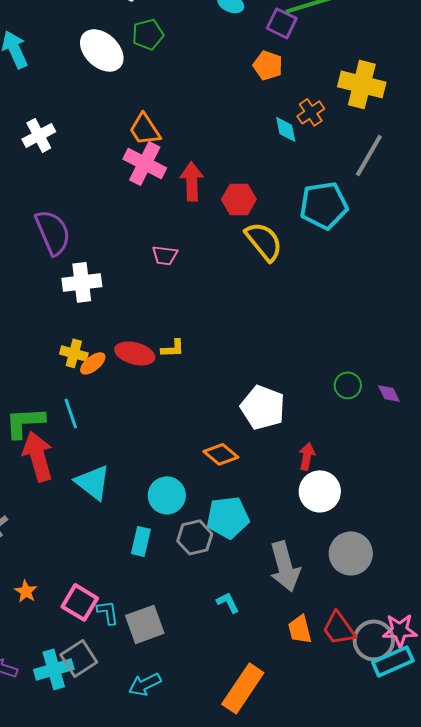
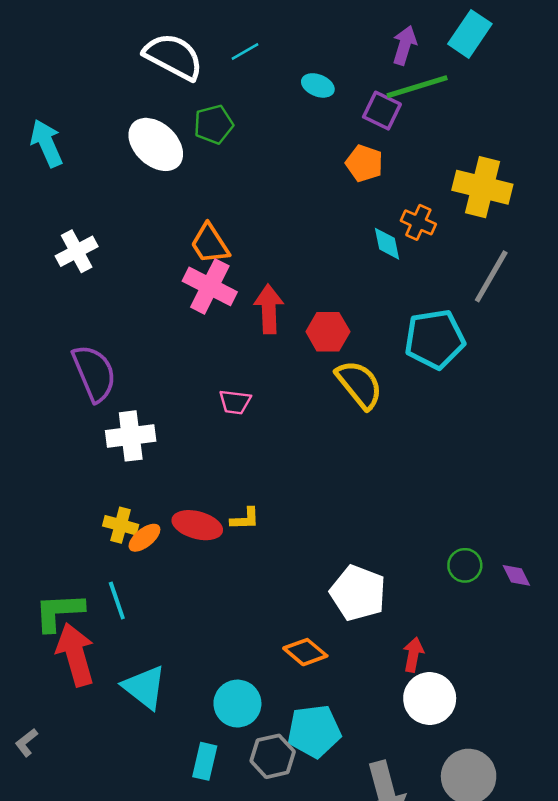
orange cross: (311, 112) -> (418, 222), turned -32

